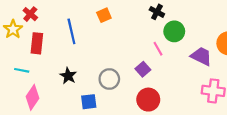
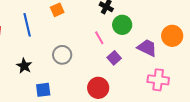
pink line: (158, 49) -> (99, 38), moved
purple square: (143, 69) -> (114, 58), moved
gray circle: (109, 79) -> (62, 55), moved

